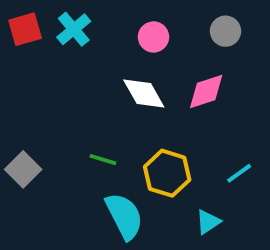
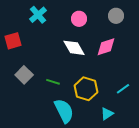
red square: (25, 29) -> (13, 41), moved
gray square: (23, 169) -> (24, 75), moved

